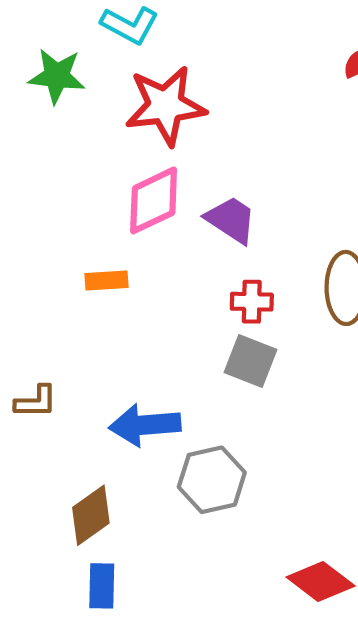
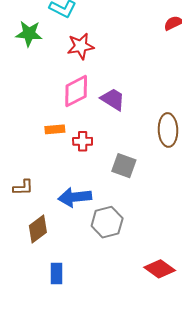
red star: (165, 106) -> (81, 46), size x0.7
red cross: (252, 302) -> (83, 141), moved
brown diamond: (91, 515) -> (38, 229), moved

